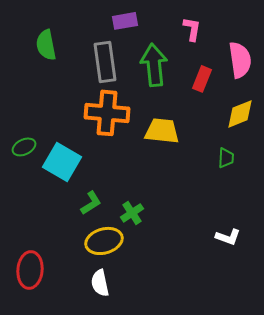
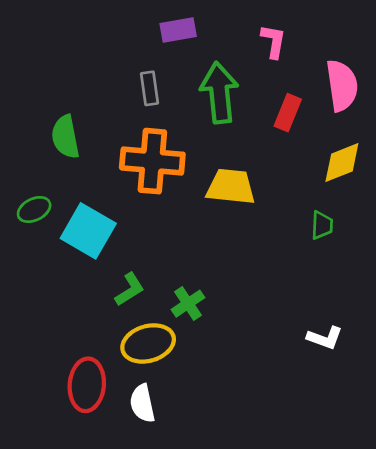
green semicircle: (46, 45) -> (65, 137), moved
gray rectangle: (105, 62) -> (150, 88), size x0.6
red ellipse: (30, 270) -> (87, 385), moved

